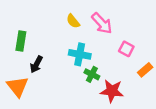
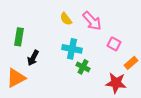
orange triangle: (18, 87) -> (16, 78), turned 40
red star: (112, 91) -> (116, 83), moved

